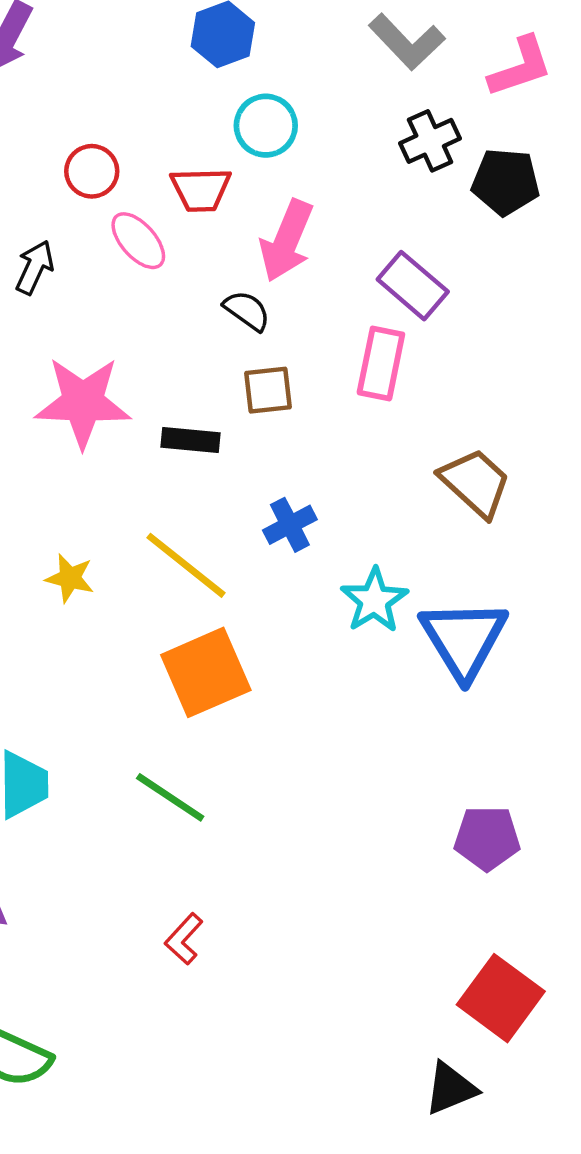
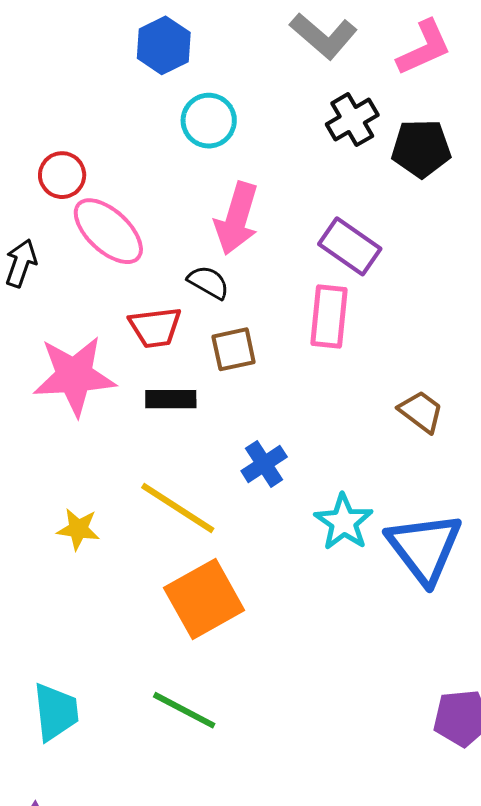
red trapezoid: (201, 189) -> (155, 327), moved
pink ellipse: (138, 241) -> (108, 231), size x1.4
brown trapezoid: (475, 483) -> (421, 412), size x0.7

